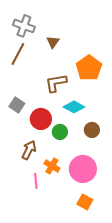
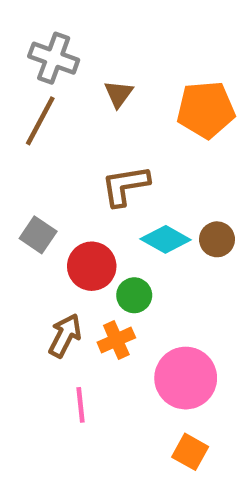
orange pentagon: (89, 68) -> (206, 110), moved, turned 30
brown circle: (92, 130) -> (217, 239), moved
orange cross: (52, 166) -> (116, 340), moved, turned 35

